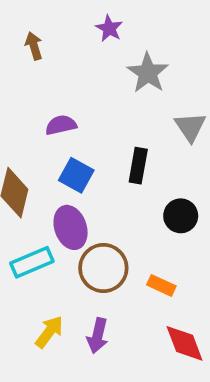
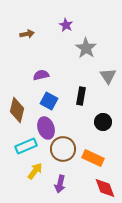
brown arrow: (34, 46) -> (27, 34), turned 96
orange rectangle: (161, 285) -> (93, 158), size x1.5
yellow arrow: (49, 332) -> (35, 171), moved

